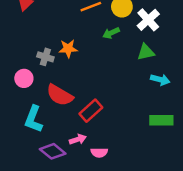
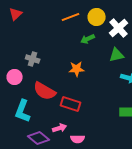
orange star: (68, 49) -> (77, 69), moved
red rectangle: (91, 111) -> (71, 104), turned 60

